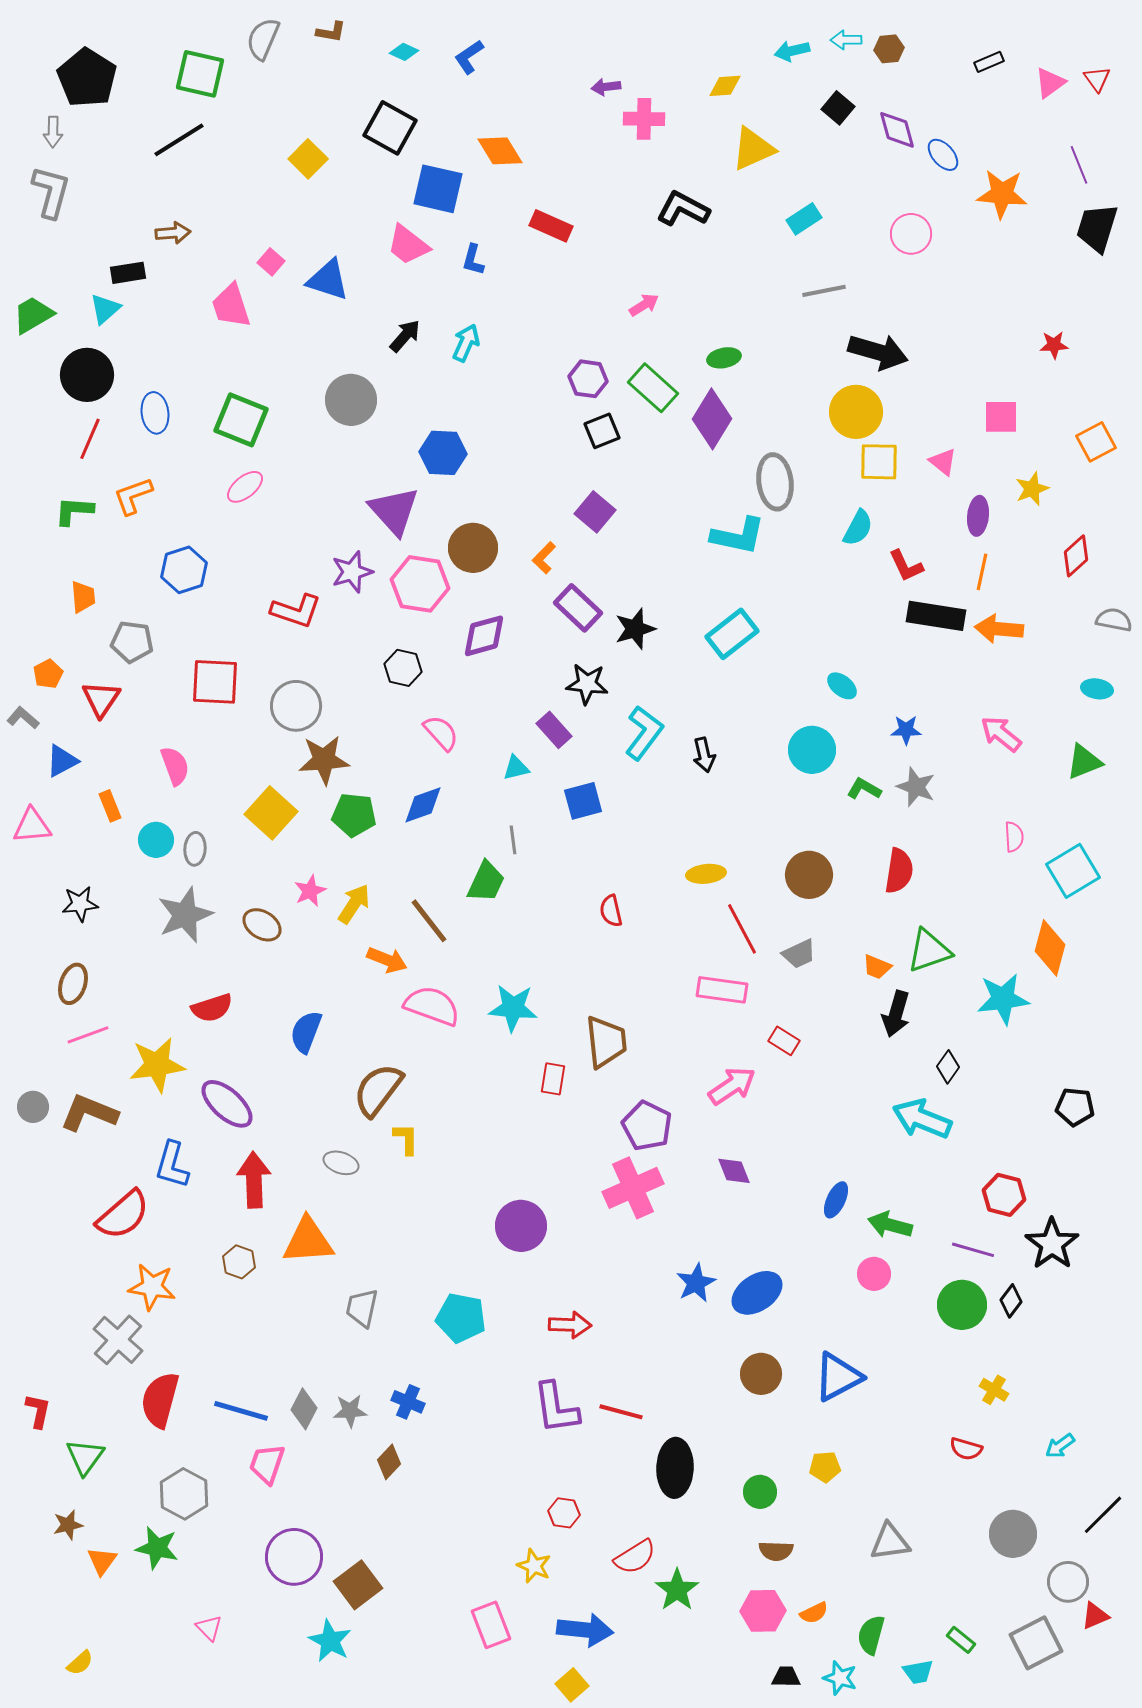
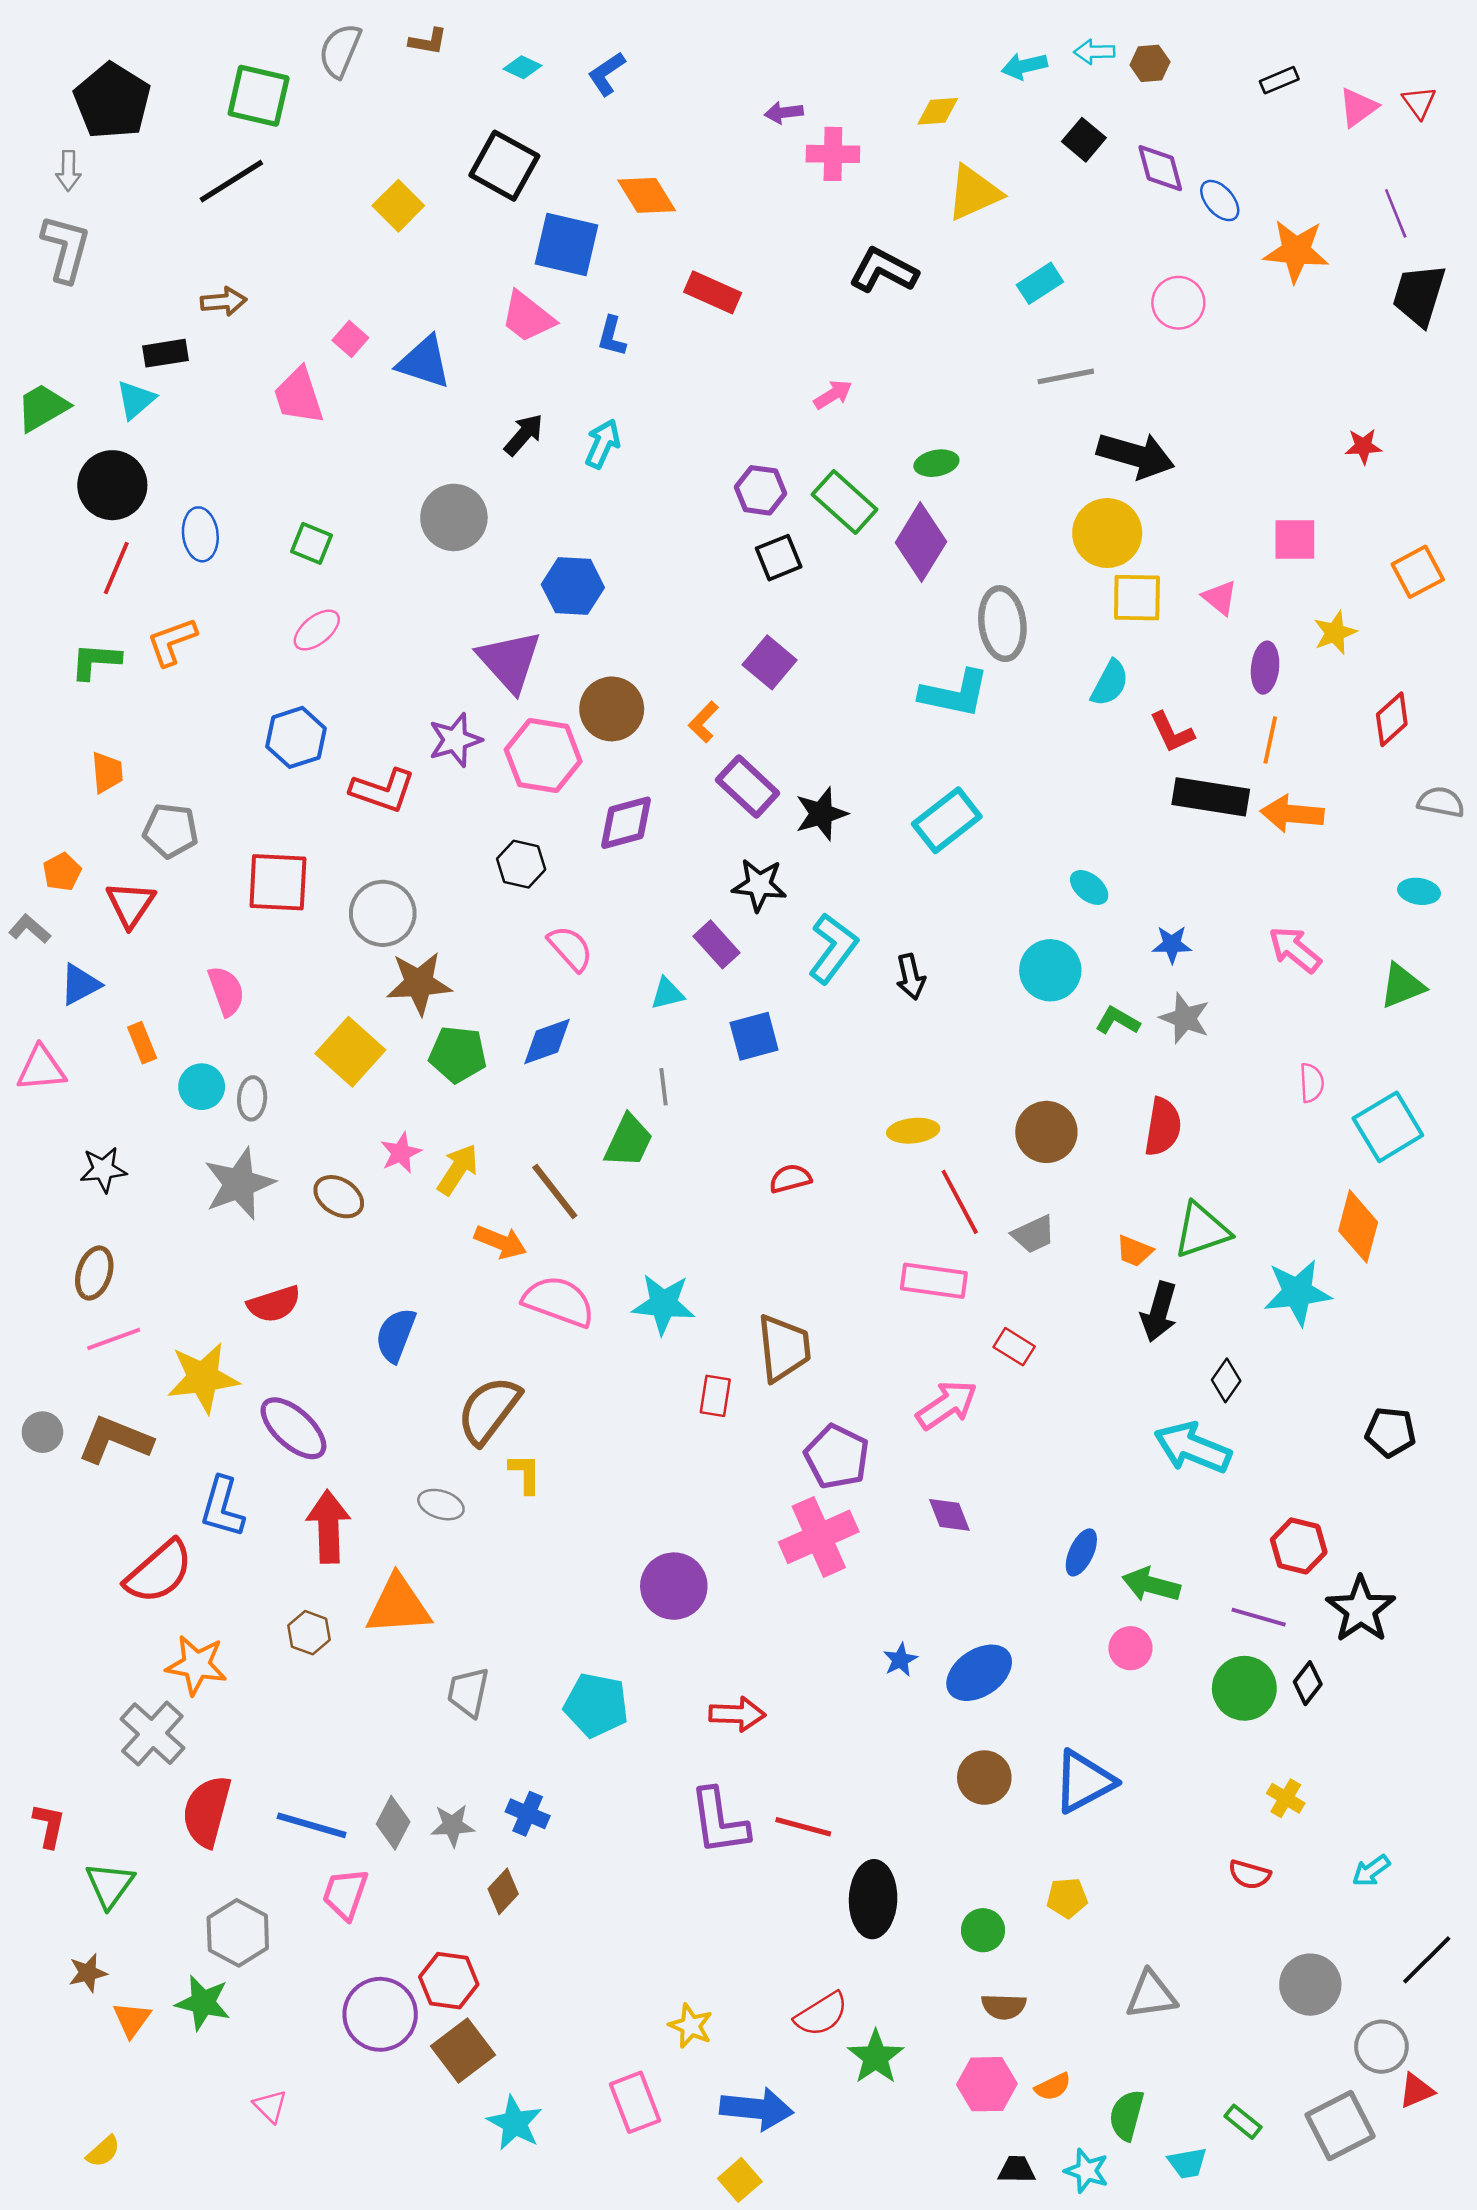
green square: (241, 420) -> (312, 543), size x0.6
blue hexagon: (184, 570) -> (296, 737), moved
red semicircle: (611, 911) -> (790, 1179), turned 88
blue star: (696, 1283) -> (900, 1660), size x0.7
red hexagon: (564, 1513) -> (449, 1981), moved, size x1.4
cyan star: (330, 1641) -> (515, 2123), moved

